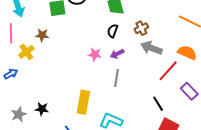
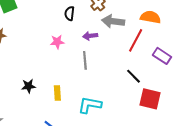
purple arrow: (117, 54) -> (90, 36), moved, turned 32
yellow rectangle: (83, 102) -> (57, 93), size x0.6
black star: (42, 109) -> (28, 86), moved

